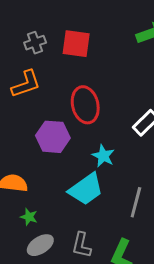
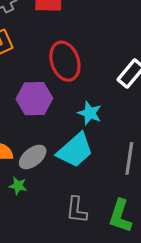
gray ellipse: (40, 245) -> (33, 157), moved

